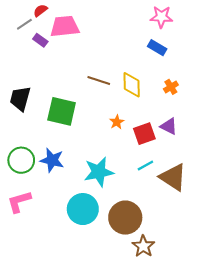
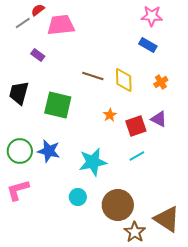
purple rectangle: (40, 40) -> (38, 55), moved
brown triangle: (173, 177) -> (167, 219), moved
cyan circle: (83, 209) -> (78, 197), size x0.6

